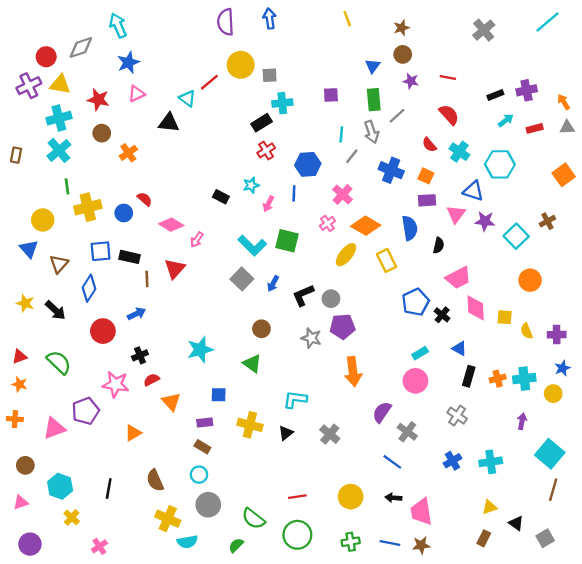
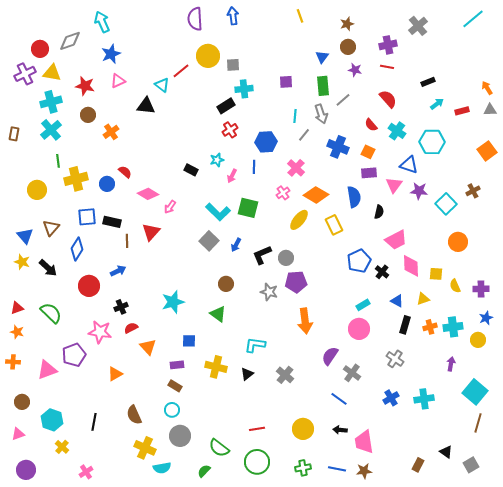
purple cross: (527, 90) -> (388, 45), moved
blue triangle: (29, 249) -> (25, 236), moved
yellow triangle: (490, 507) -> (423, 299), moved

